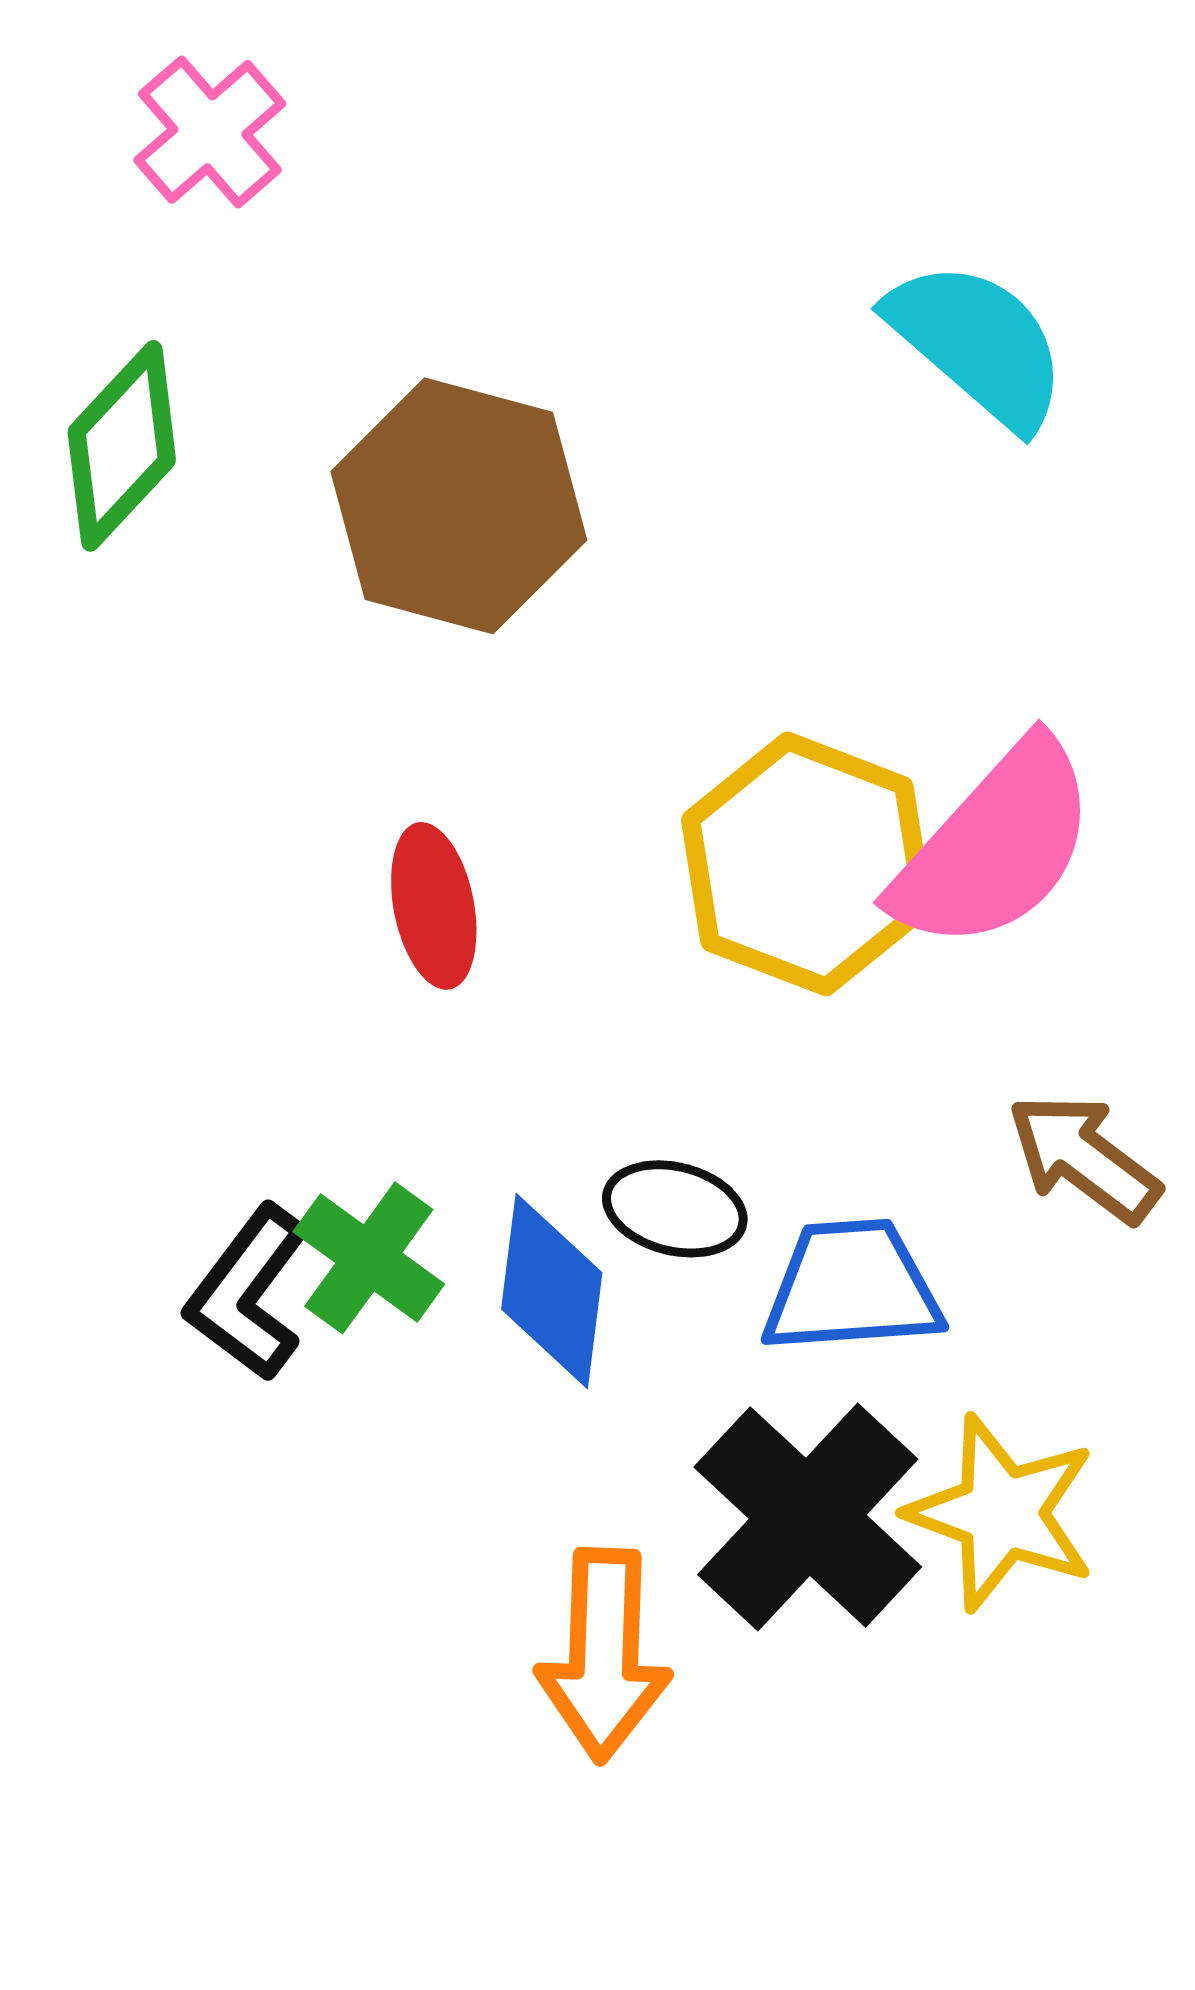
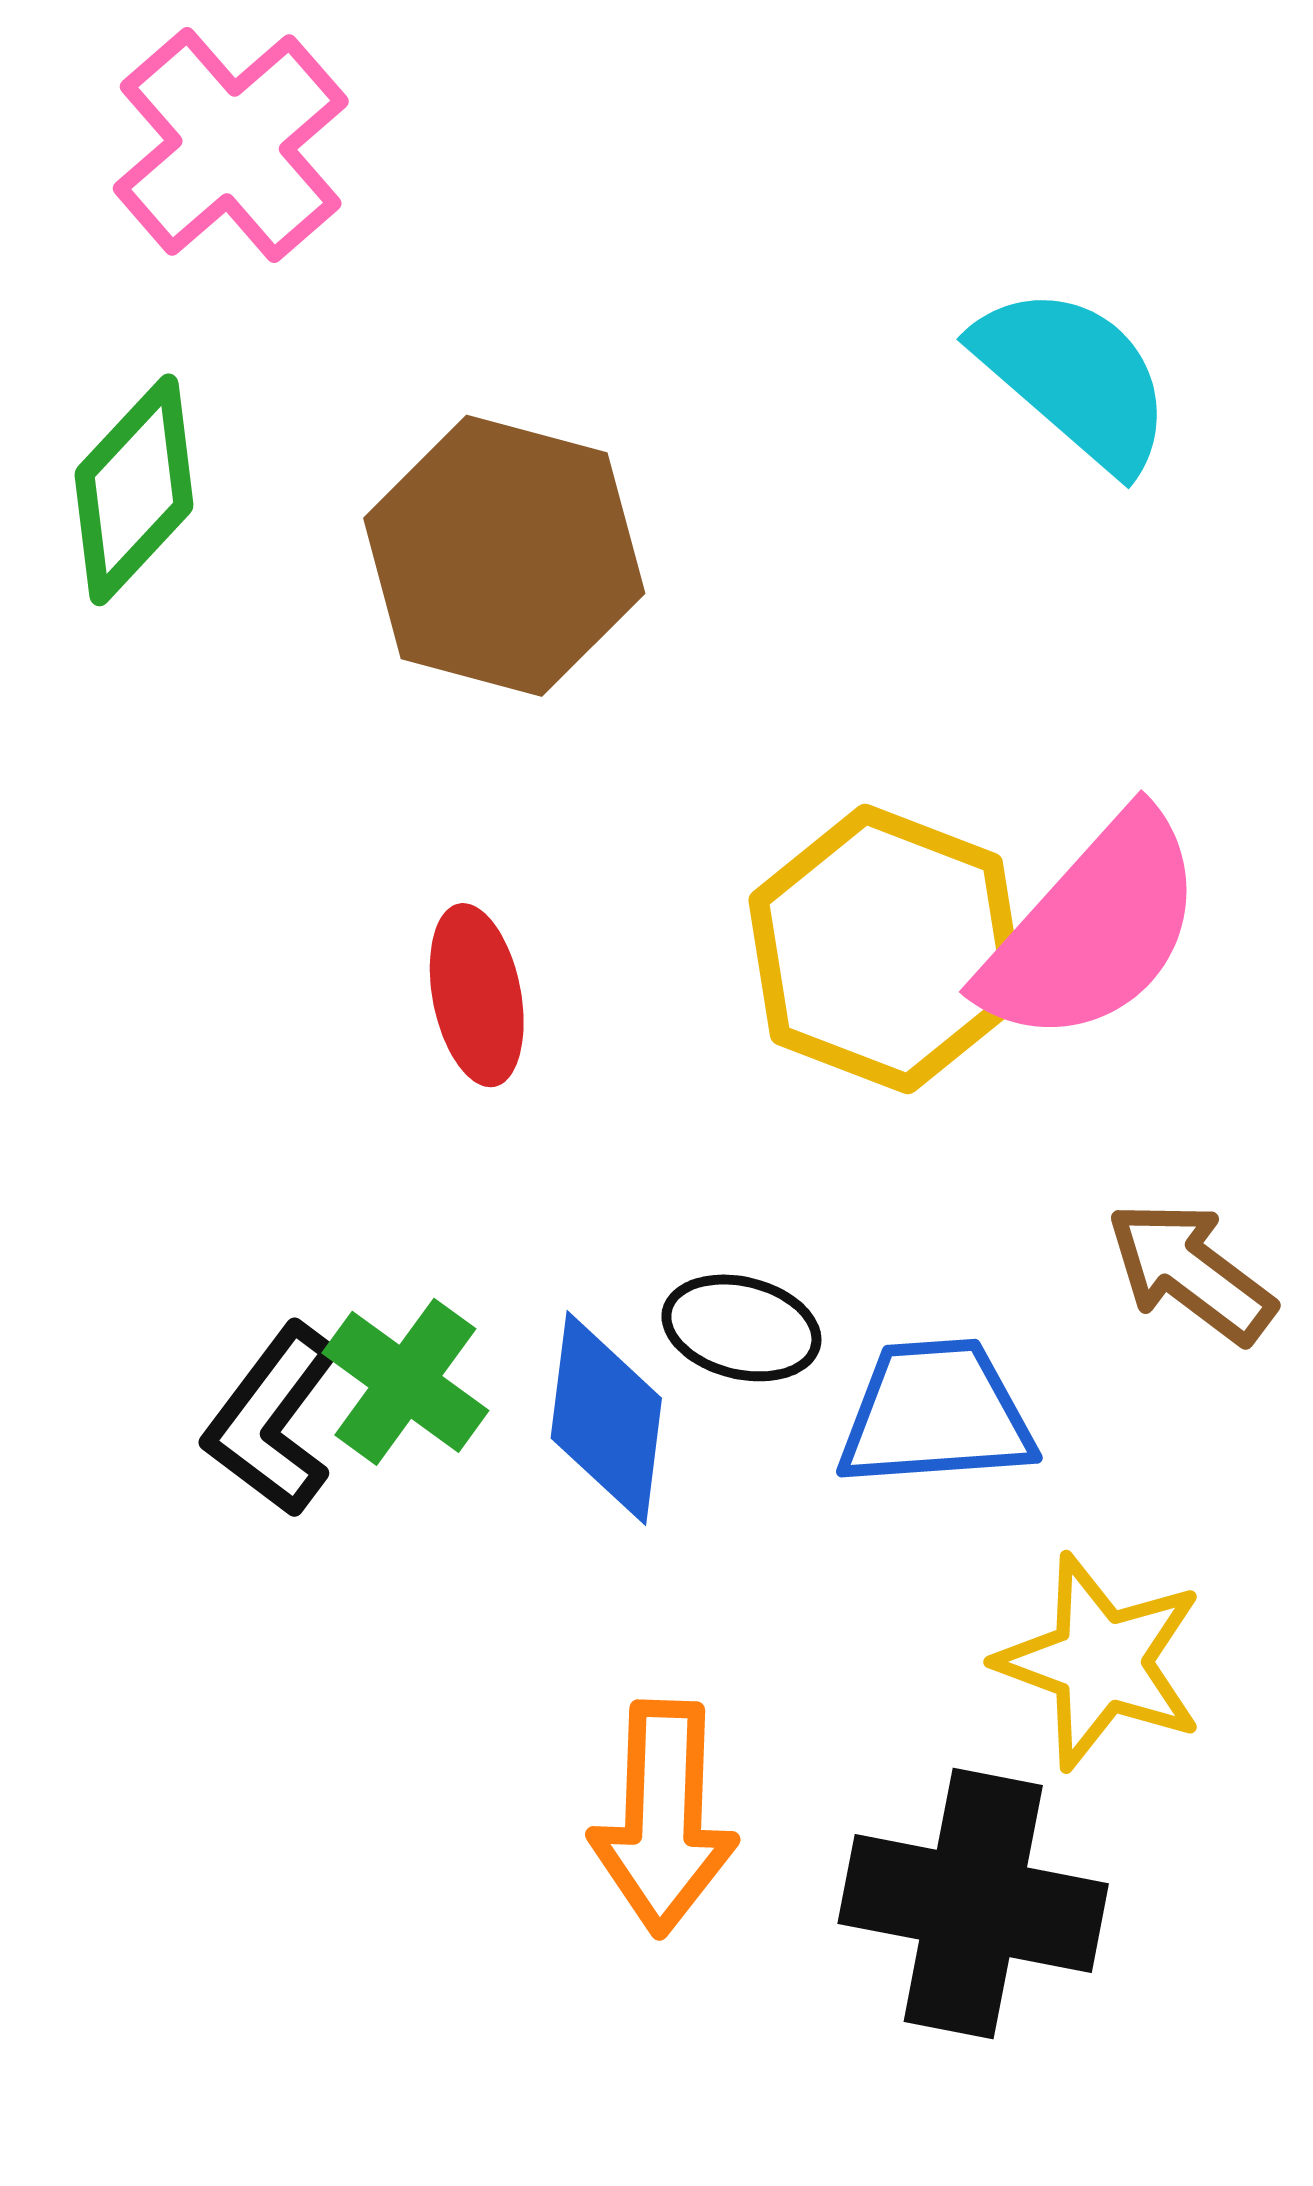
pink cross: (210, 132) -> (231, 145), size x1.4
black cross: (808, 1517) -> (973, 1904), moved, turned -32

